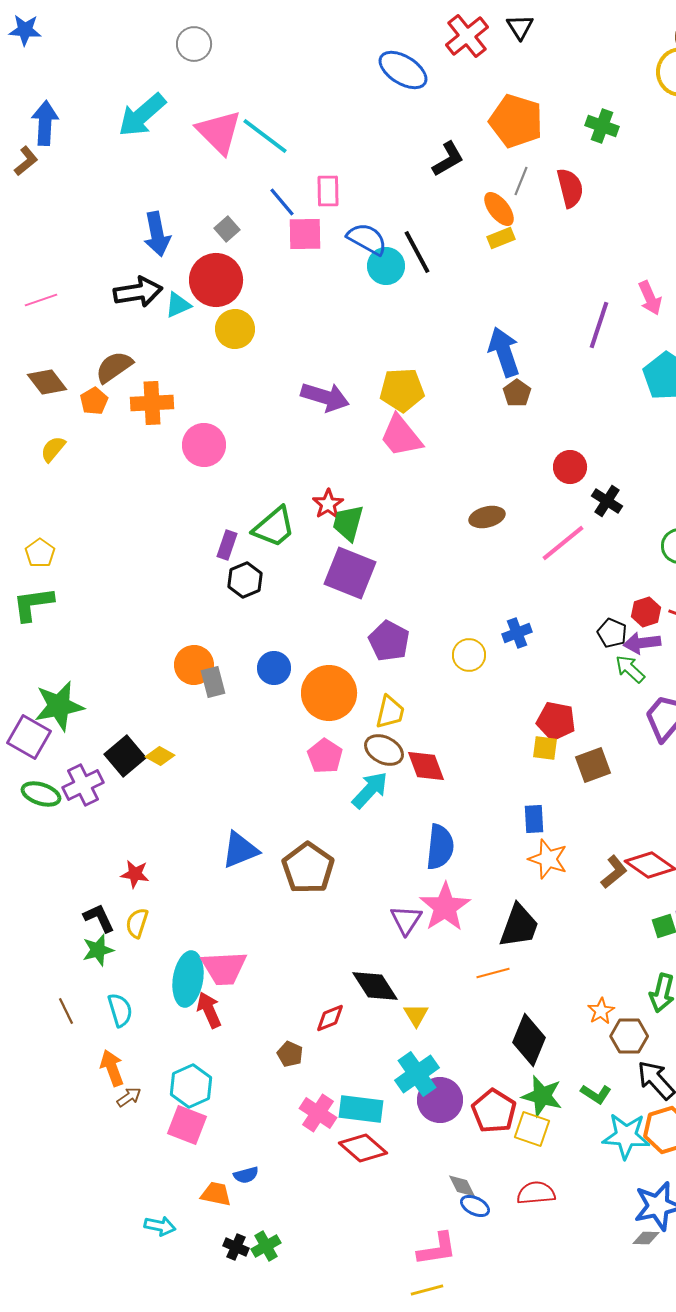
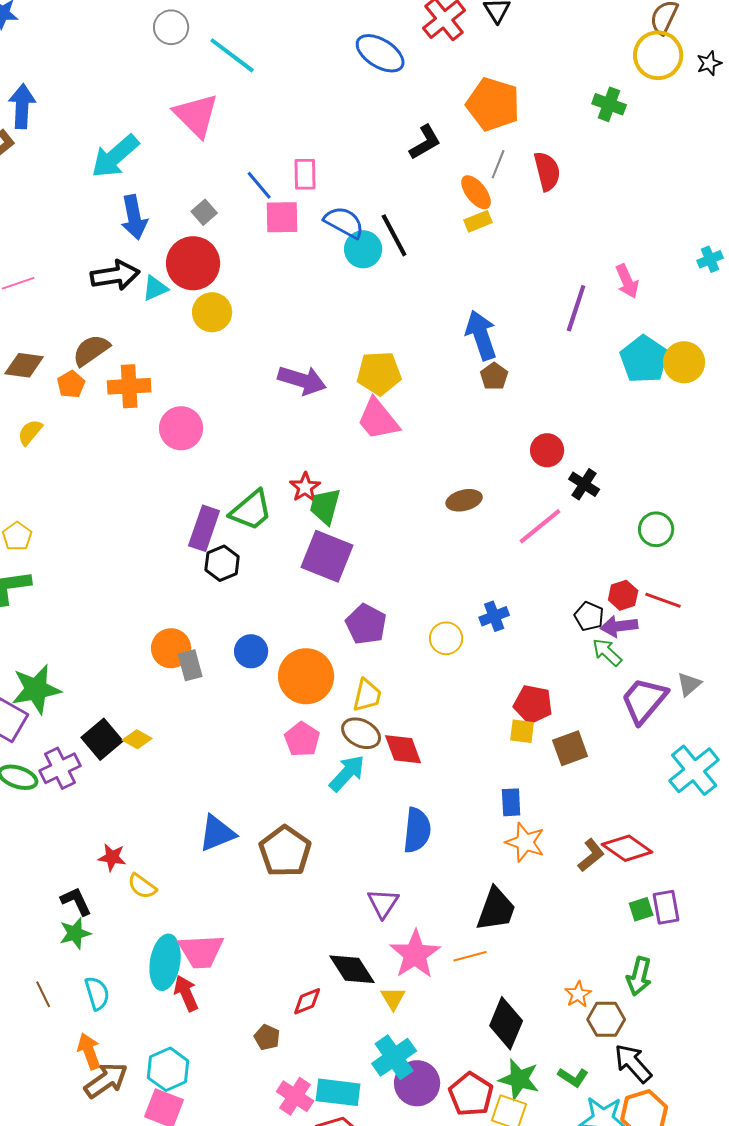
cyan arrow: (142, 115) -> (115, 156), moved
green cross: (602, 126) -> (609, 104), moved
cyan line: (265, 136) -> (232, 55), moved
brown diamond: (47, 382) -> (24, 365), turned -45
purple rectangle: (227, 545) -> (204, 528), size x1.5
pink star: (445, 907) -> (415, 954), moved
yellow semicircle: (137, 923) -> (142, 886), moved, turned -72
brown arrow: (129, 1097) -> (106, 1080), size x1.8

